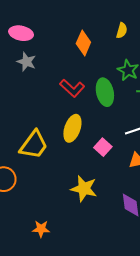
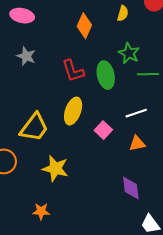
gray star: (26, 62) -> (26, 56), moved
red L-shape: (72, 88) -> (73, 71), turned 30
yellow star: (84, 189) -> (55, 169), moved

